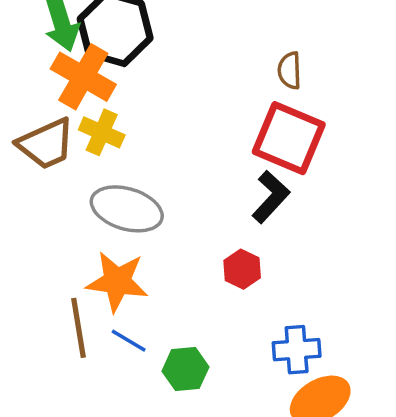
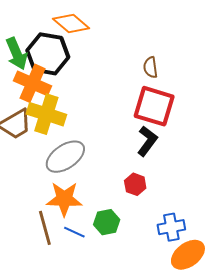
yellow cross: (102, 132) -> (46, 114), size x1.5
gray ellipse: (127, 209) -> (65, 157), turned -45
green hexagon: (185, 369) -> (107, 222), moved

